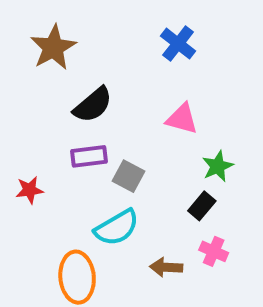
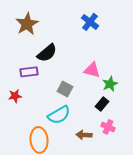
pink triangle: (182, 119) -> (92, 70), moved
purple rectangle: (89, 156) -> (29, 72), moved

